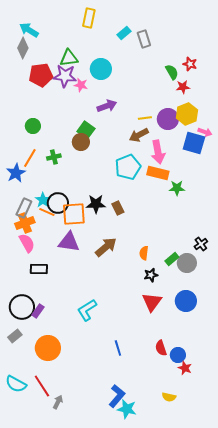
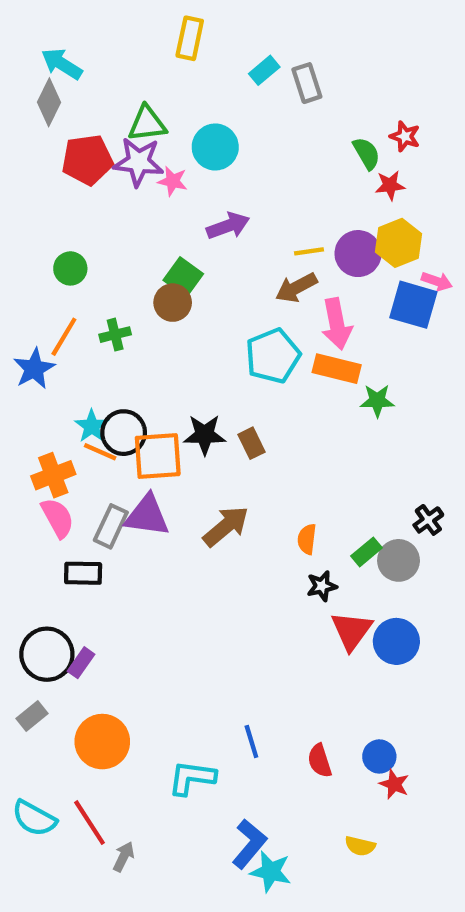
gray rectangle: (24, 208) -> (111, 526), moved
red triangle: (152, 302) -> (352, 631), moved
cyan L-shape: (87, 310) -> (192, 778), moved, turned 40
red semicircle: (161, 348) -> (320, 761), moved

